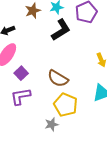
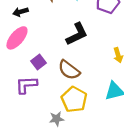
black L-shape: (61, 30) -> (77, 34), moved
purple square: (21, 73) -> (39, 62), moved

